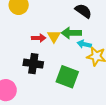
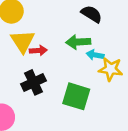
yellow triangle: (54, 36) -> (23, 41), moved, size x1.5
black cross: (33, 64) -> (34, 82), turned -30

